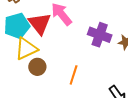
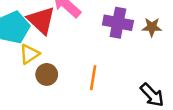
yellow triangle: (26, 49) -> (29, 54), size x0.7

